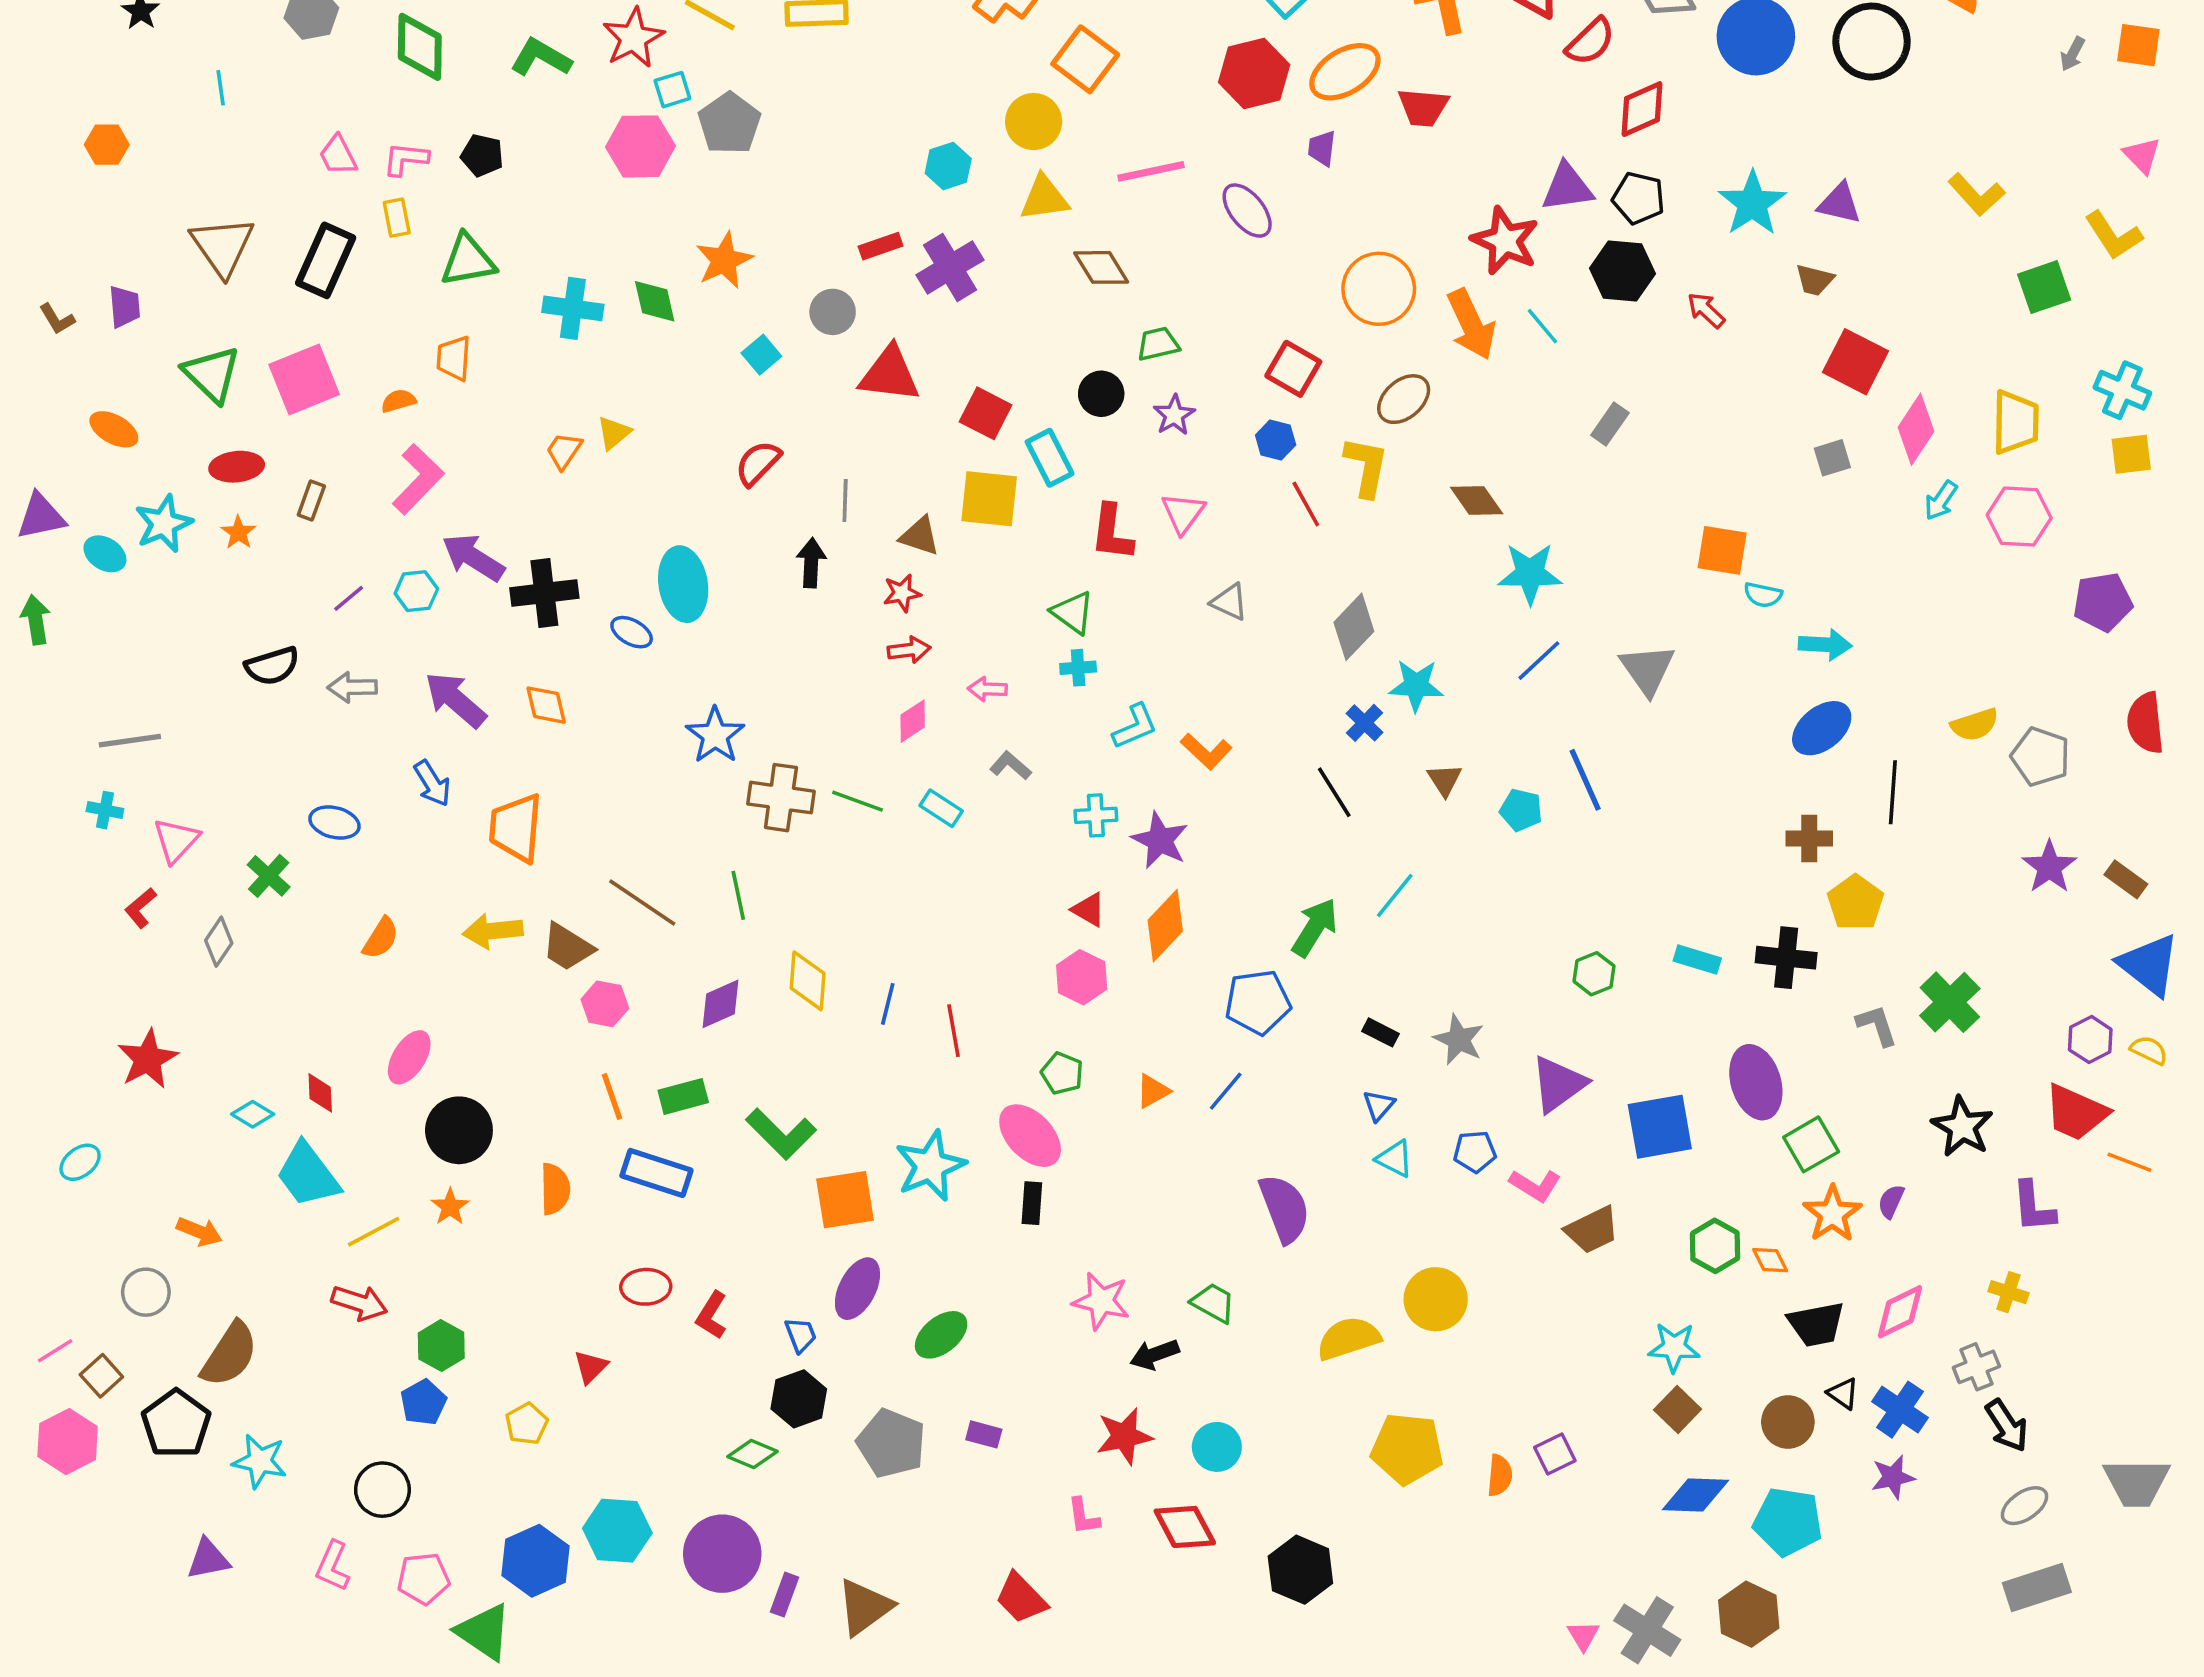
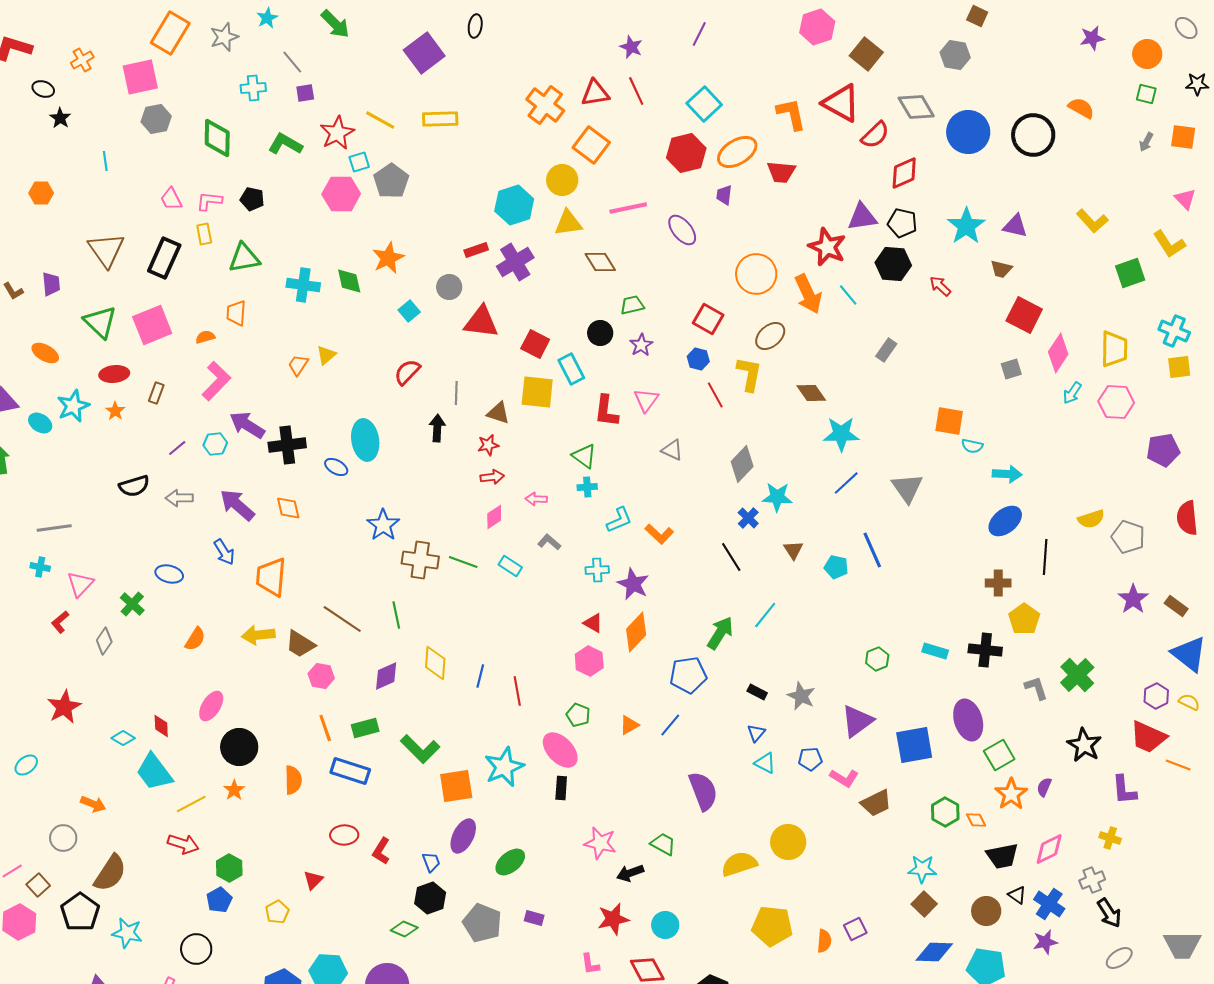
cyan hexagon: (948, 166) -> (514, 205), size x1.5

